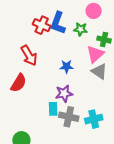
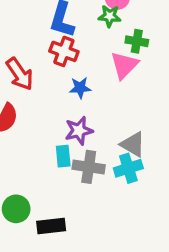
red cross: (42, 25) -> (64, 51), moved
green star: (81, 29) -> (110, 16), moved
gray triangle: (99, 71) -> (133, 144), moved

